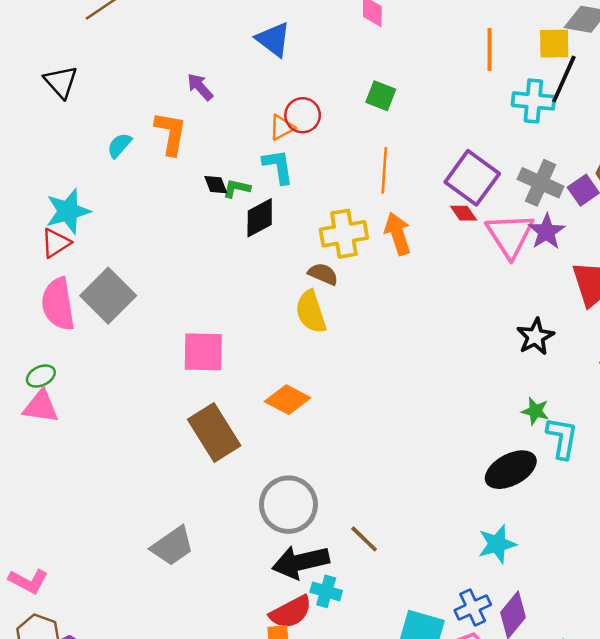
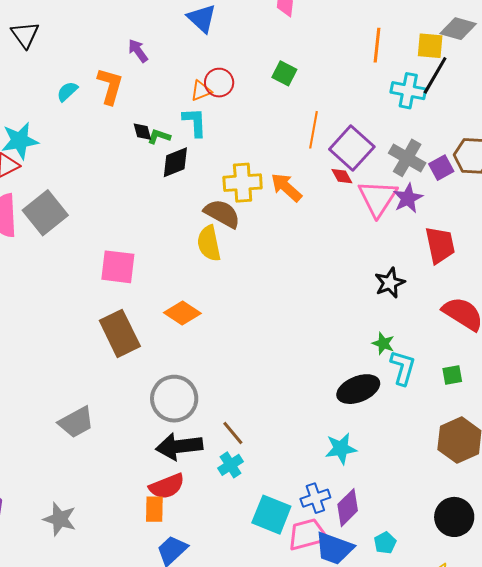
orange line: (384, 170) -> (314, 130), moved
orange arrow: (398, 234) -> (286, 187), turned -36
brown semicircle: (323, 274) -> (222, 214), size x1.5
cyan cross: (326, 591) -> (230, 465), moved, turned 35

